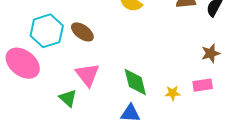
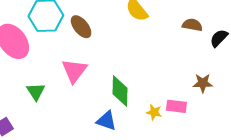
pink rectangle: (203, 85) -> (176, 106), moved
green triangle: (68, 98) -> (36, 91), moved

